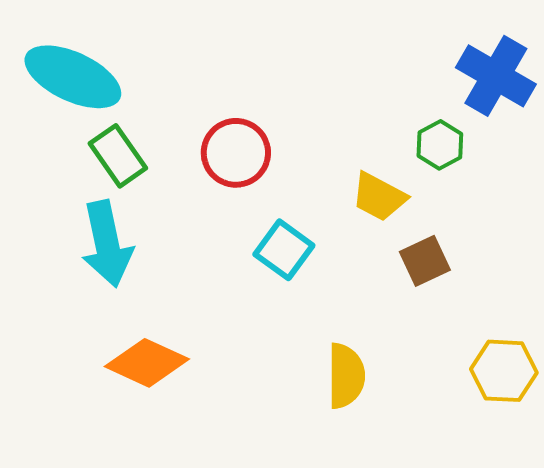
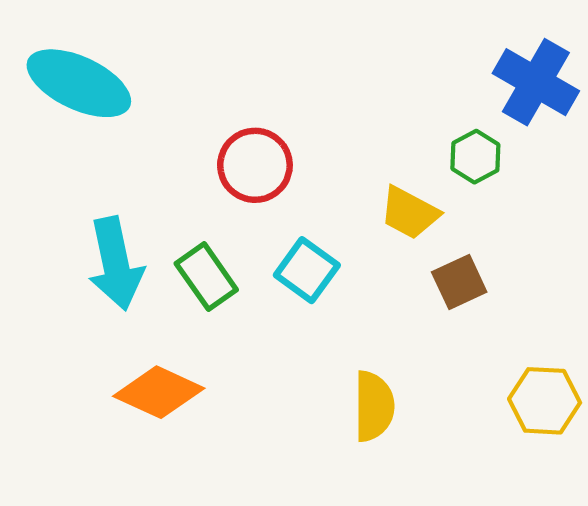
green rectangle: (118, 156) -> (206, 277), moved

